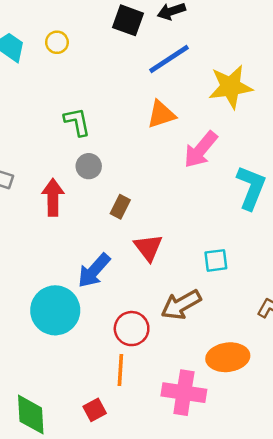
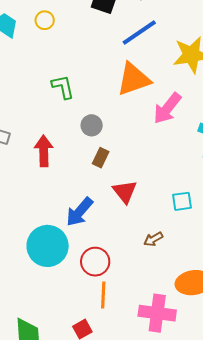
orange triangle: (161, 114) -> (133, 79), size x1.4
gray circle: (89, 166) -> (92, 125), moved
brown arrow: (181, 305) -> (153, 239), size x0.6
red circle: (132, 329) -> (95, 262), moved

